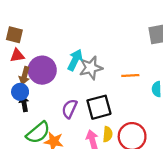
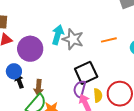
gray star: (91, 68) -> (73, 39), turned -30
brown arrow: (25, 76) -> (39, 87), moved
purple semicircle: (70, 109) -> (80, 89), moved

